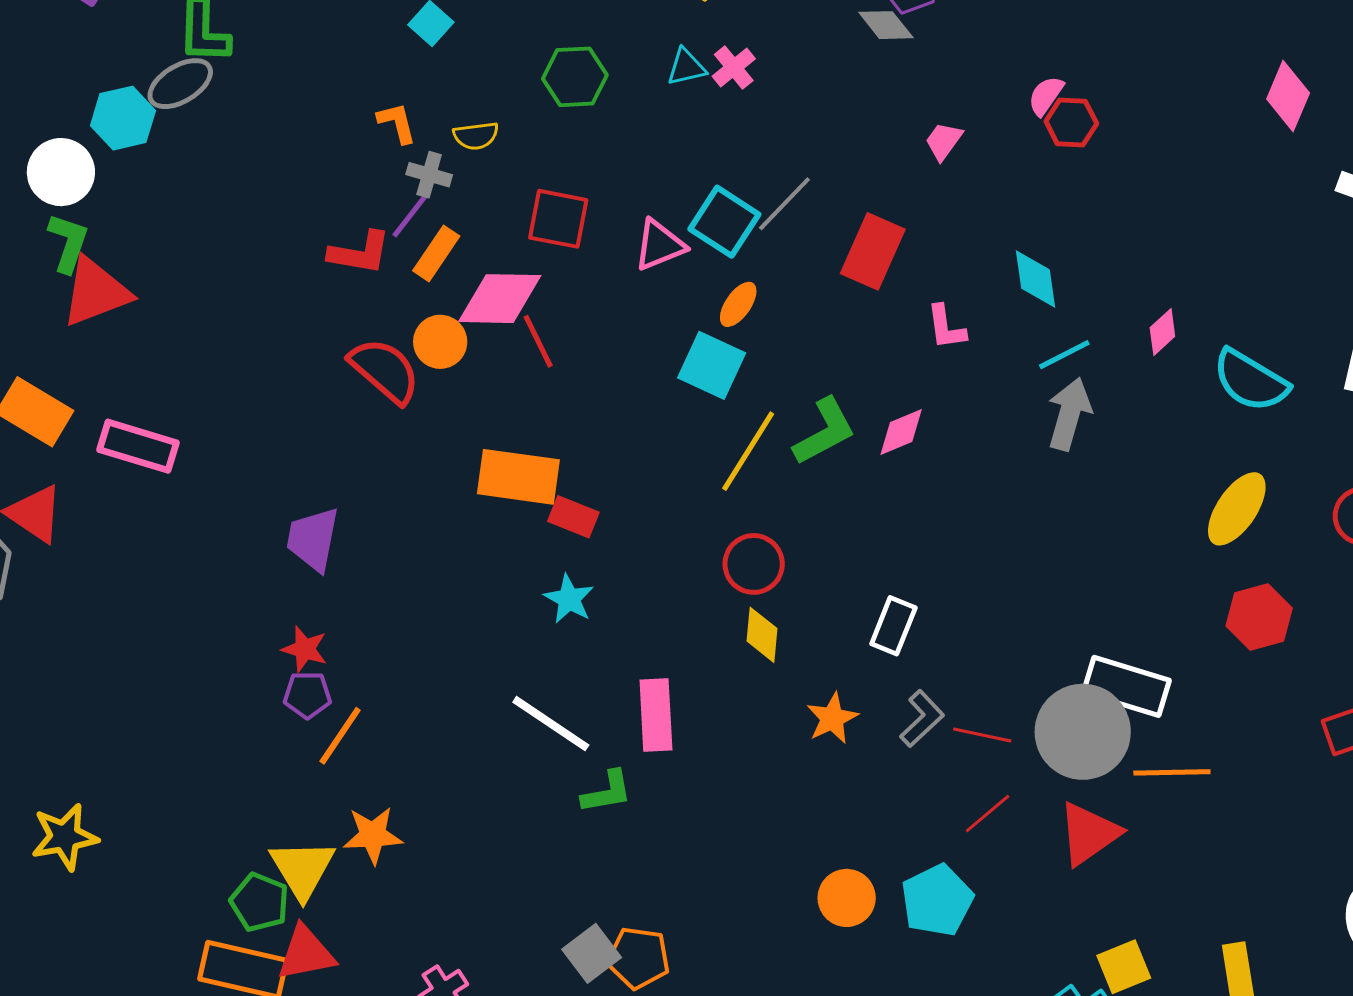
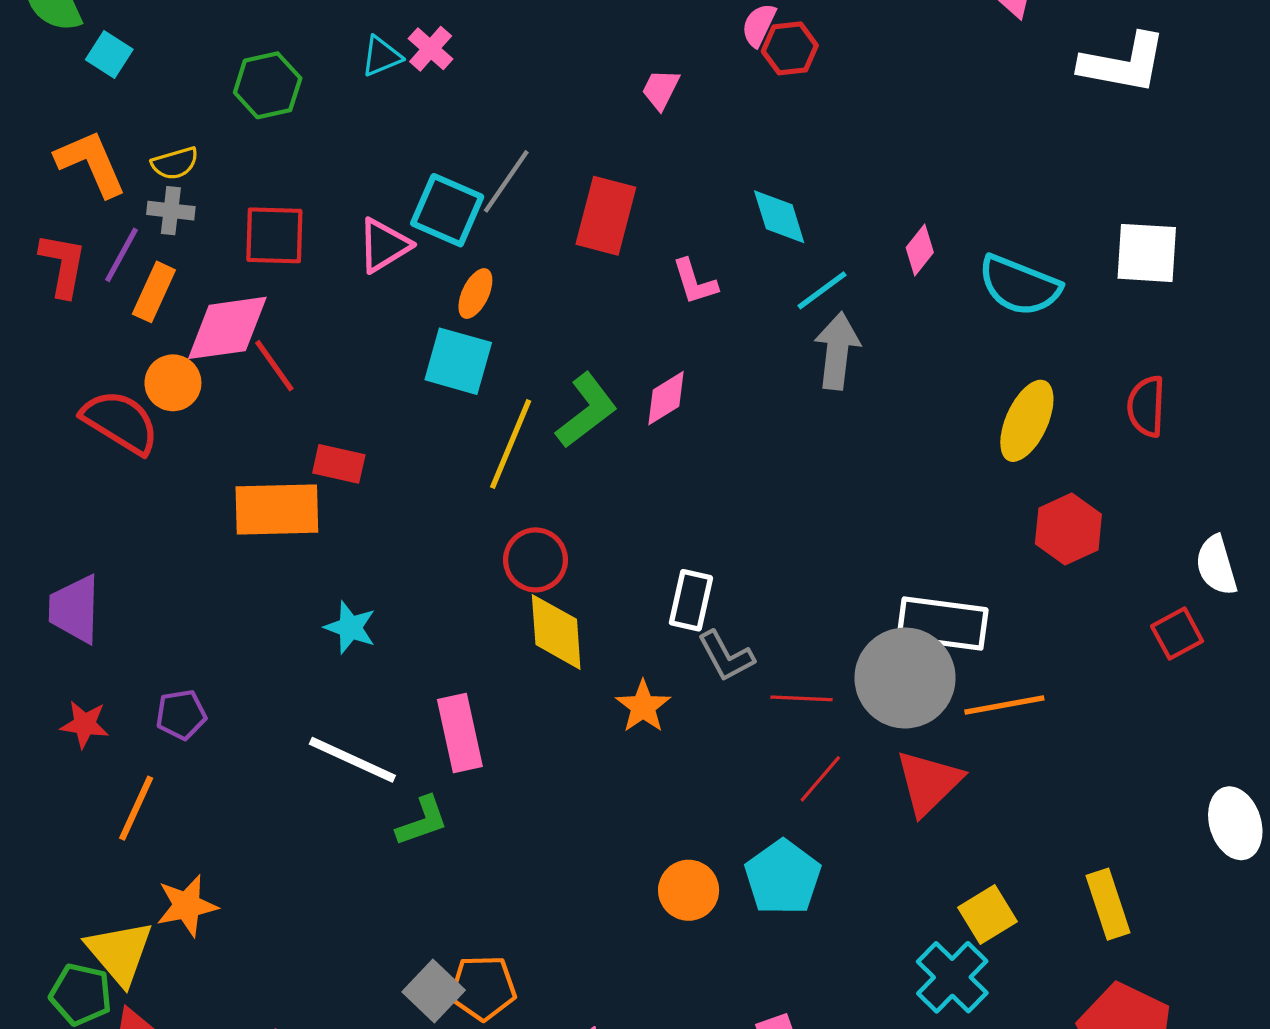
orange L-shape: (397, 123) -> (91, 163), size x1.6
gray cross: (429, 175) -> (171, 211), moved
red L-shape: (360, 253) -> (63, 265), moved, turned -80
red rectangle: (573, 517) -> (339, 464), moved
yellow diamond: (762, 635) -> (556, 632), size x1.4
purple pentagon: (307, 695) -> (181, 715), moved
gray L-shape: (922, 719) -> (726, 656), moved, turned 114

